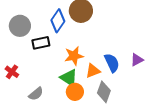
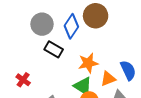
gray circle: (20, 26) -> (42, 24), moved
black rectangle: (41, 43) -> (54, 49), turned 42

